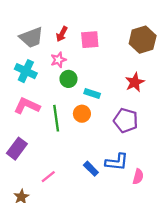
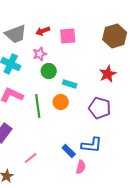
red arrow: (62, 34) -> (43, 31), turned 40
pink semicircle: (138, 177) -> (81, 167), moved

